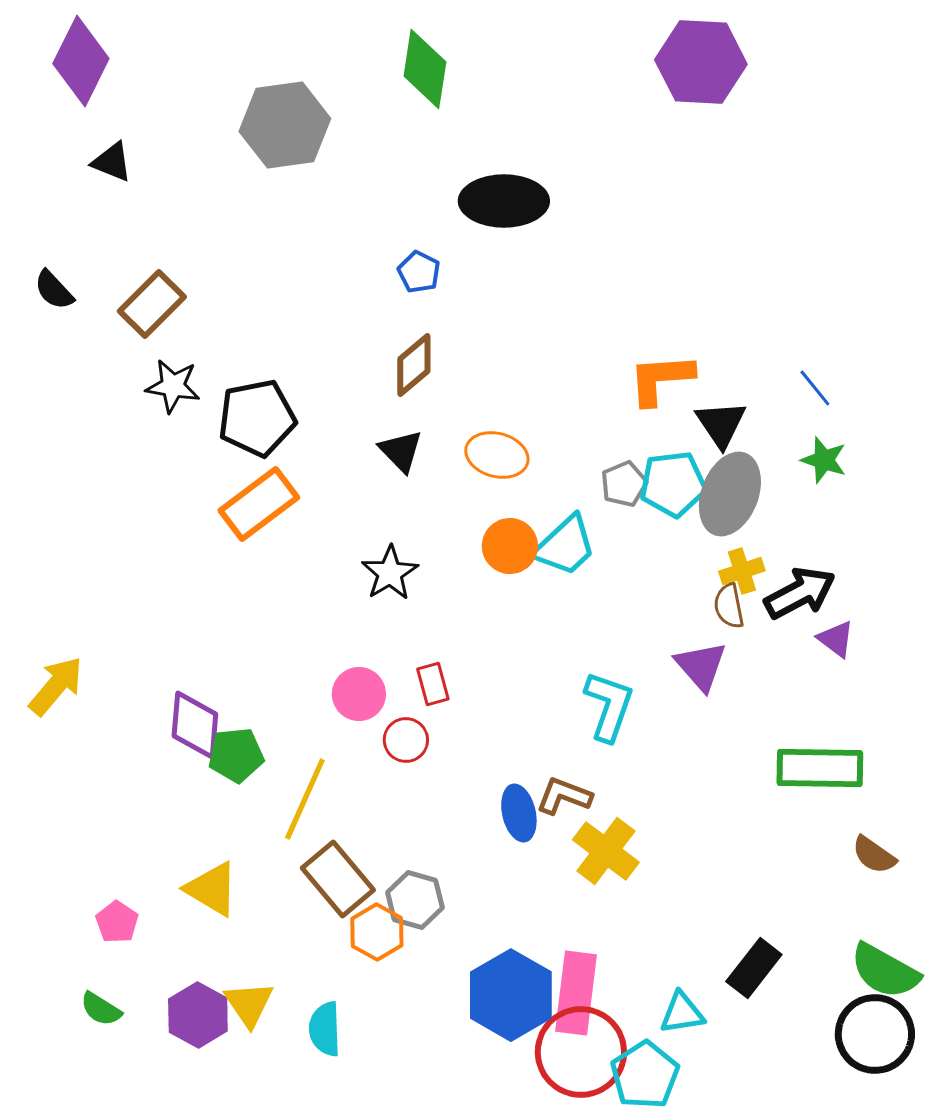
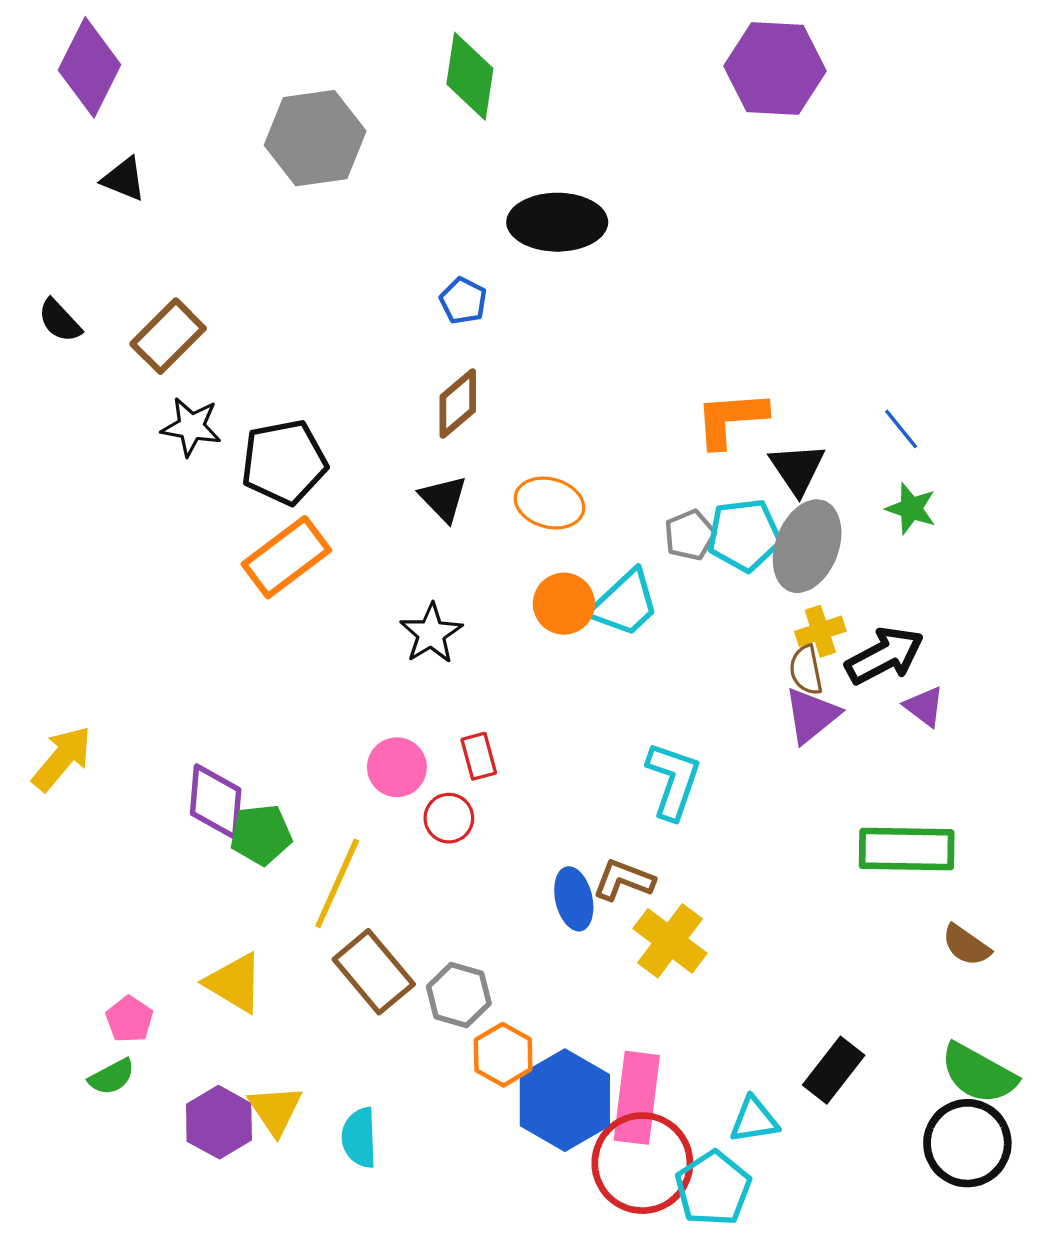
purple triangle: (701, 666) -> (812, 715), moved, turned 32
orange hexagon: (377, 932) -> (503, 1055), moved
green semicircle: (101, 1009) -> (112, 1077), moved, turned -60

